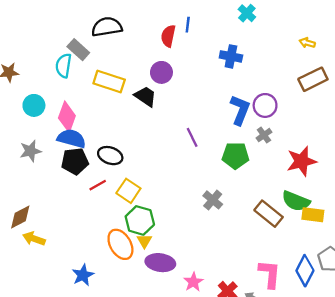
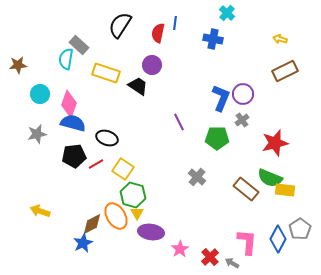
black semicircle: (107, 27) -> (120, 25), moved, turned -48
blue cross: (231, 56) -> (213, 39), moved
black pentagon: (75, 161) -> (74, 156), moved
brown diamond: (20, 217) -> (92, 224), moved

